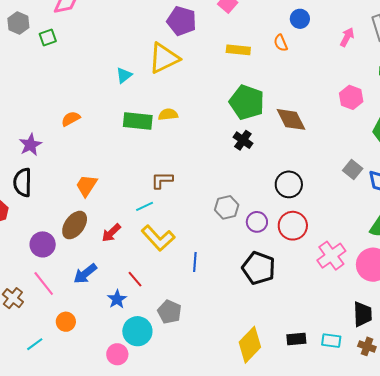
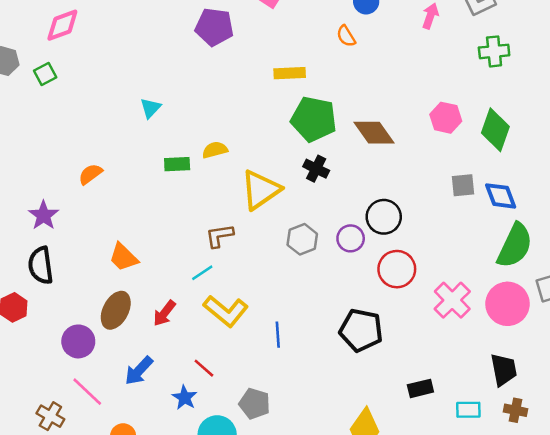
yellow rectangle: (238, 50) -> (290, 73), moved
yellow triangle: (164, 58) -> (261, 190), moved
pink hexagon: (351, 97) -> (446, 118), moved
green rectangle: (138, 121) -> (177, 164), size x0.7
gray square: (353, 170) -> (463, 185), turned -36
orange trapezoid: (87, 186) -> (124, 257), turned -70
gray hexagon: (227, 207) -> (302, 239), moved
purple circle: (257, 222) -> (351, 238), moved
black rectangle: (296, 339) -> (420, 388), moved

